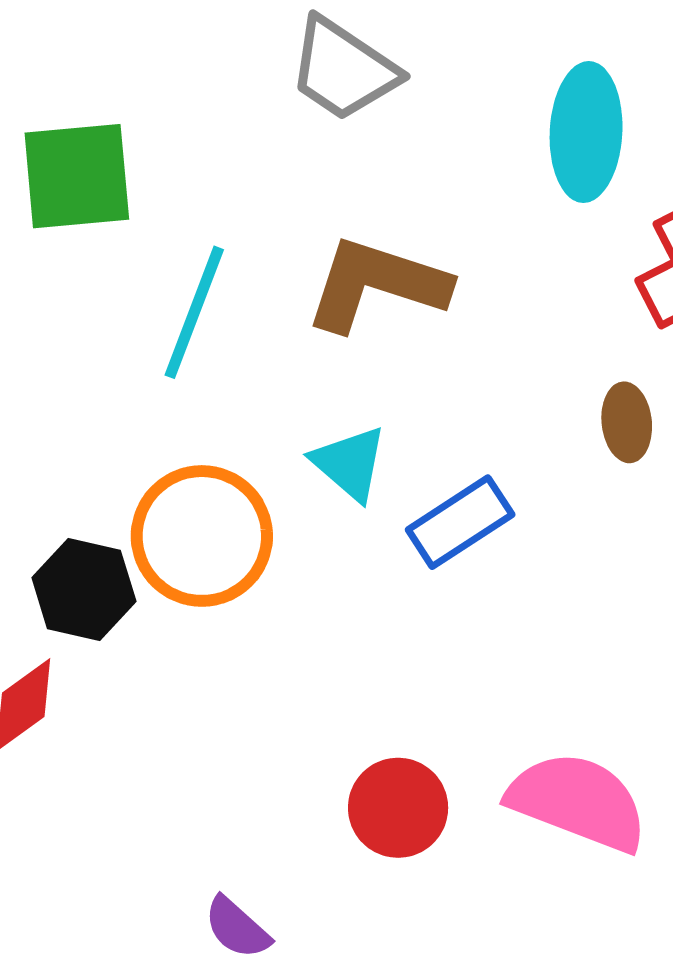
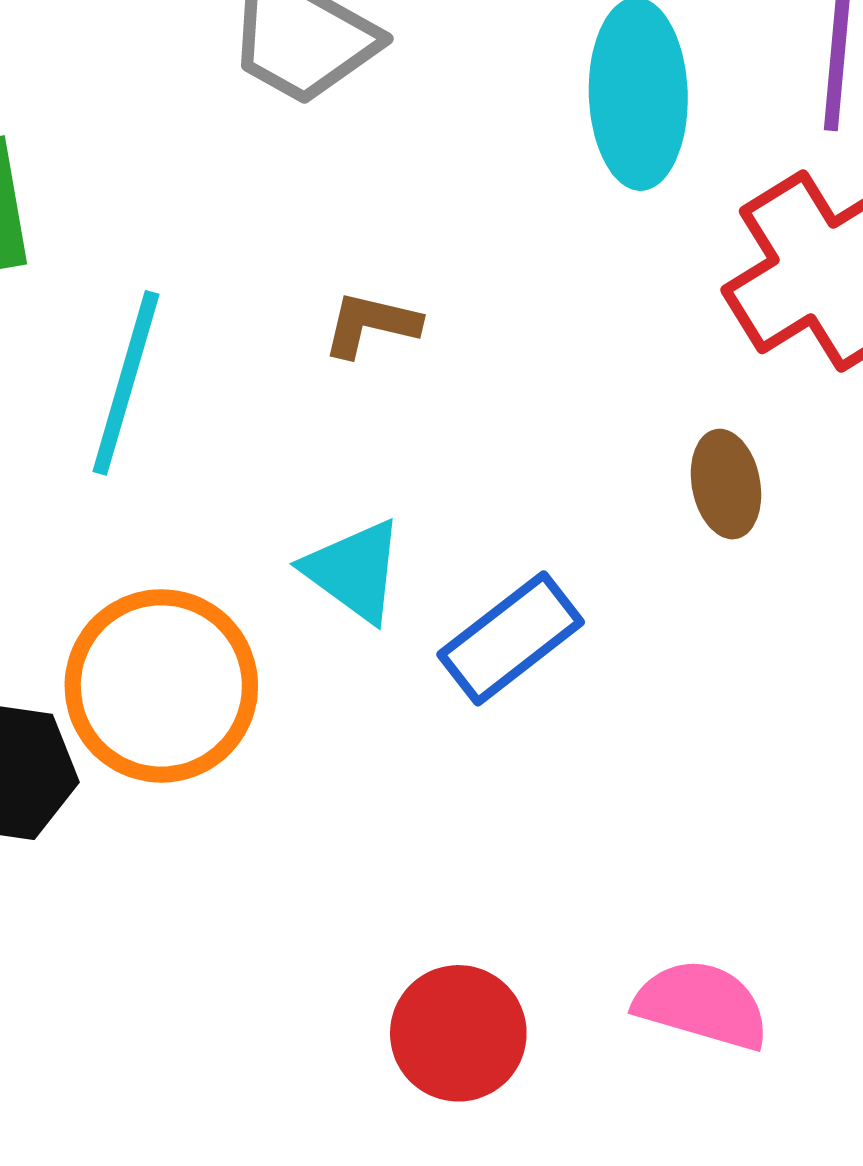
brown L-shape: (377, 284) -> (371, 324), size x0.5
pink semicircle: (578, 802) -> (702, 1005), size x0.7

